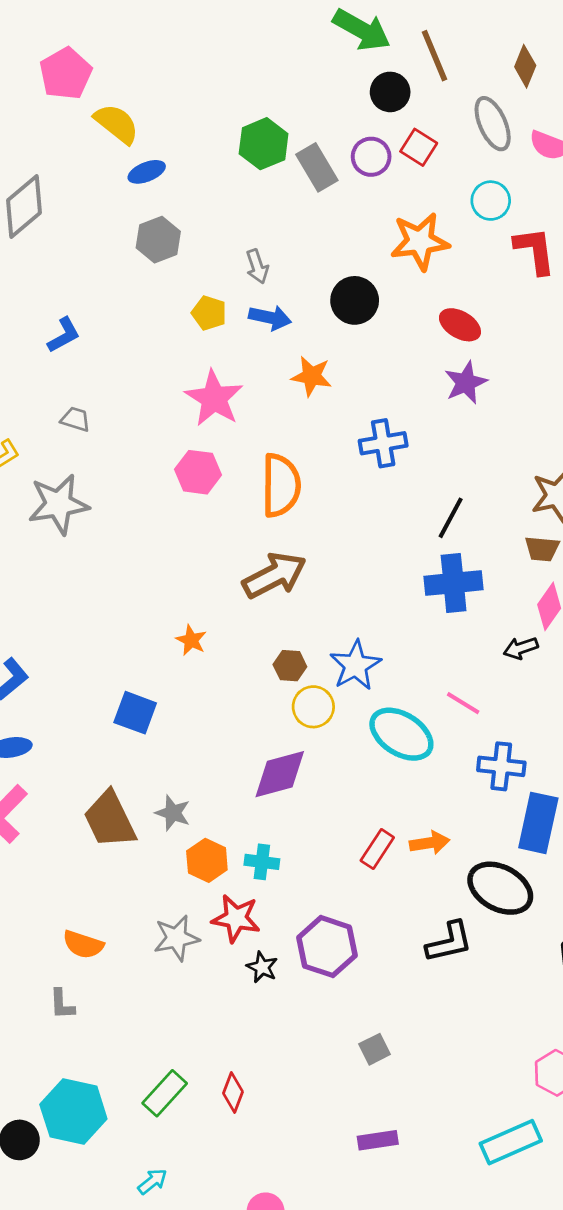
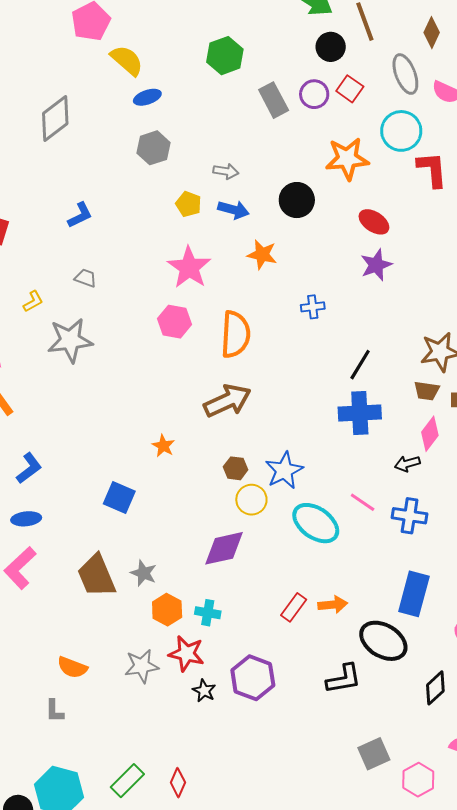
green hexagon: (264, 144) -> (225, 56), moved
cyan circle: (491, 201) -> (401, 131), size x1.4
gray arrow: (257, 266) -> (226, 171), turned -65
blue cross: (383, 443) -> (313, 307), size x0.7
blue cross: (501, 766) -> (410, 516), moved
gray square: (375, 1049) -> (374, 754), moved, size x1.4

